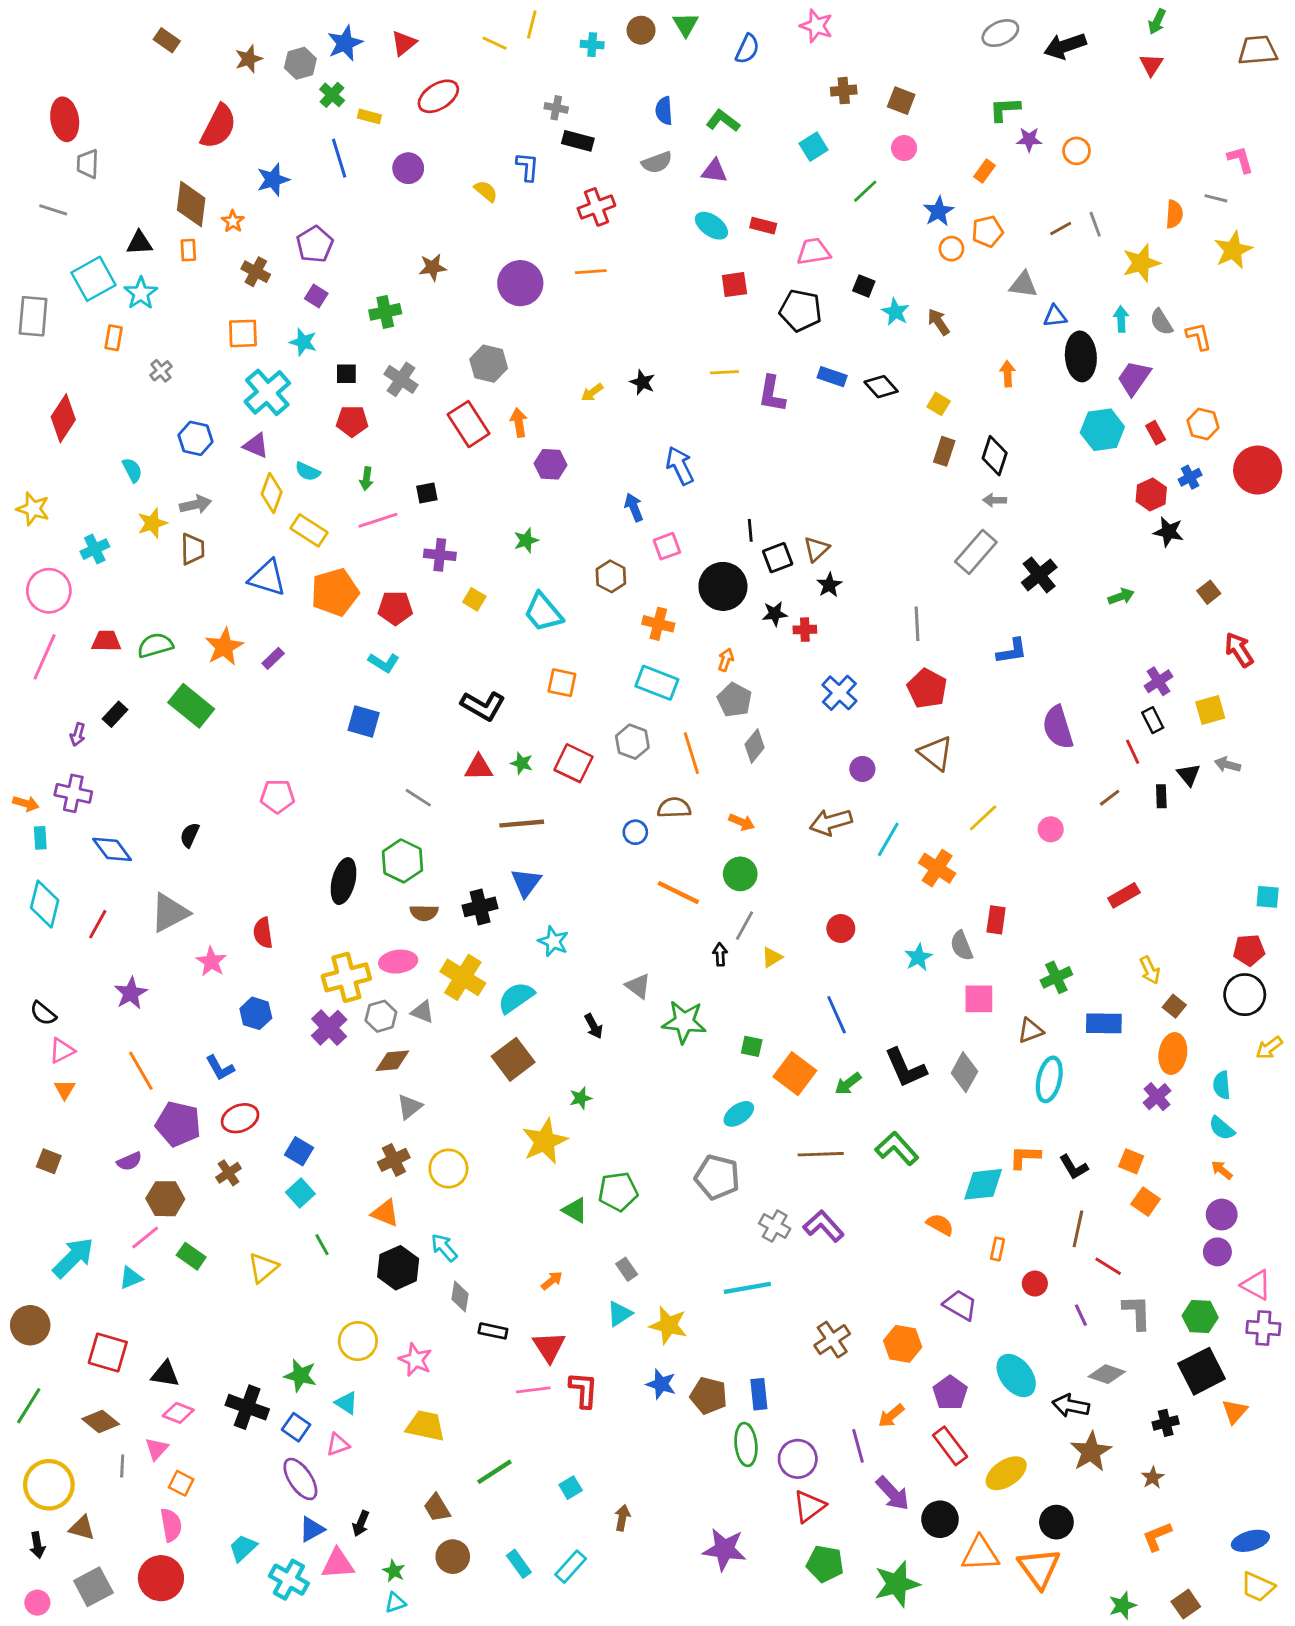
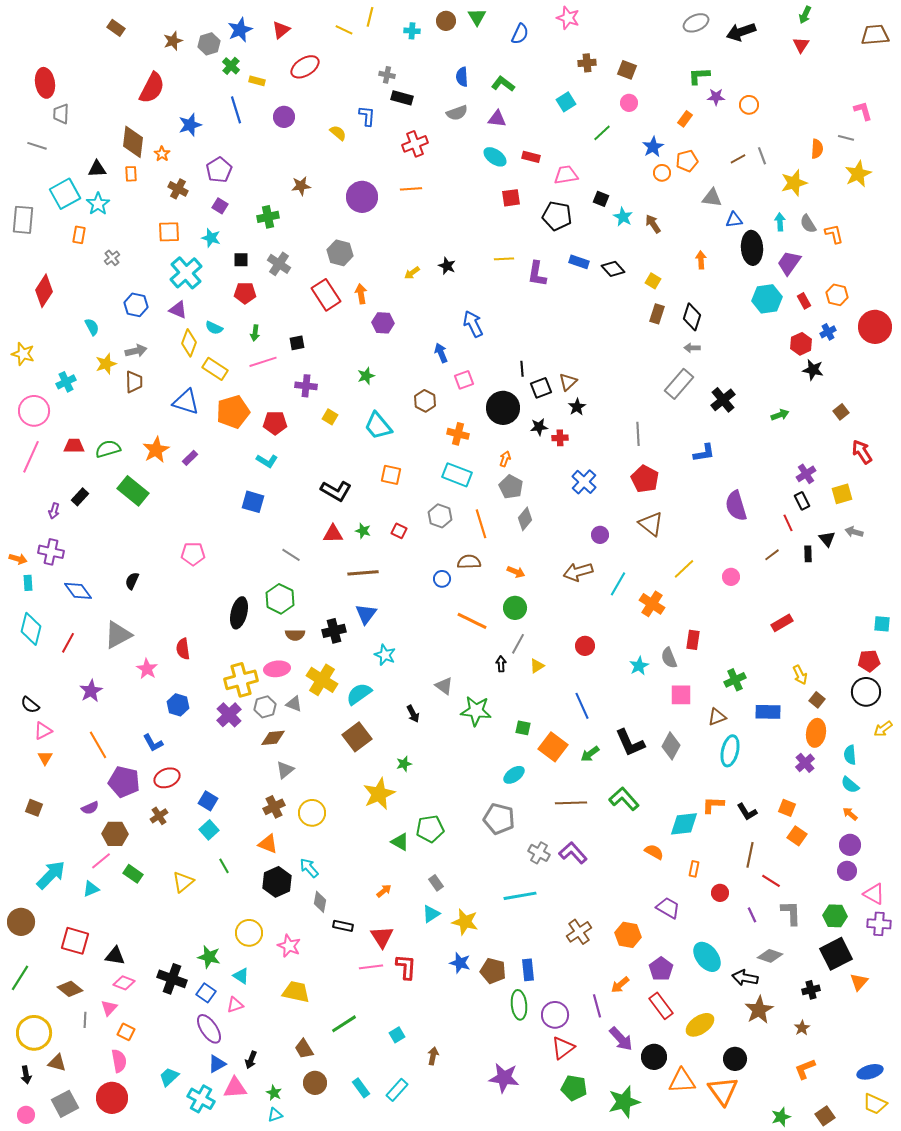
red square: (573, 763) -> (399, 531), size x0.6

